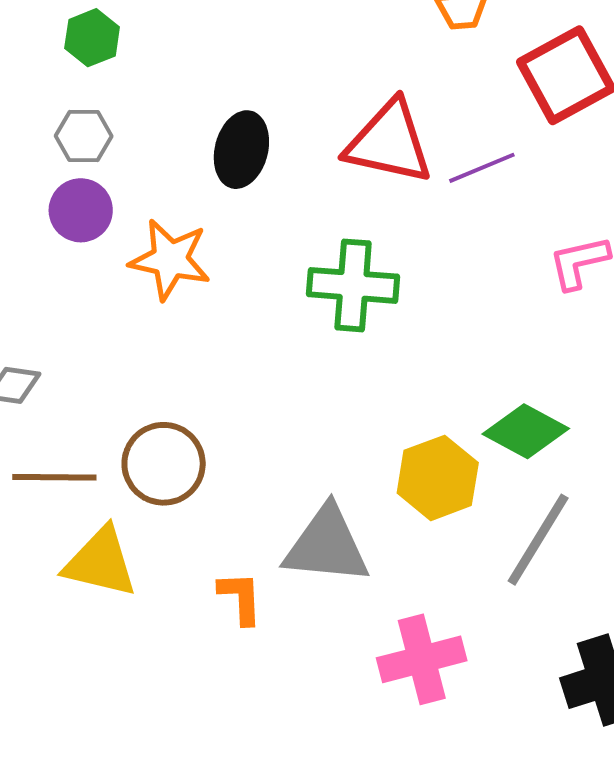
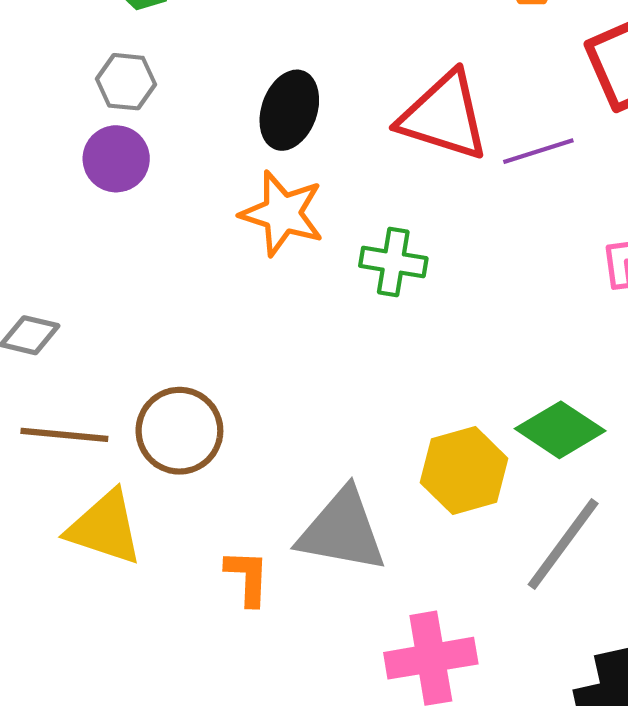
orange star: (170, 259) -> (282, 213), moved
green cross: (353, 285) -> (393, 262), size x0.7

